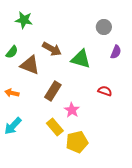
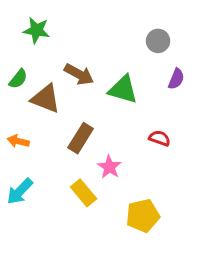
yellow pentagon: (77, 142) -> (143, 216), moved

